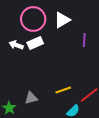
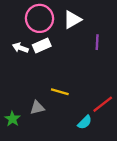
yellow line: (63, 90) -> (60, 92), moved, turned 35

